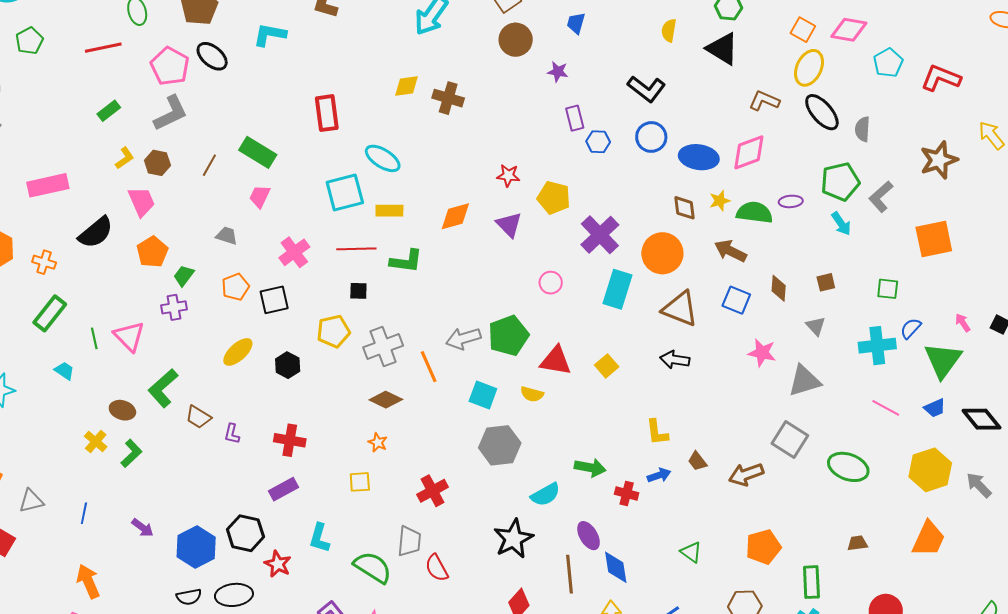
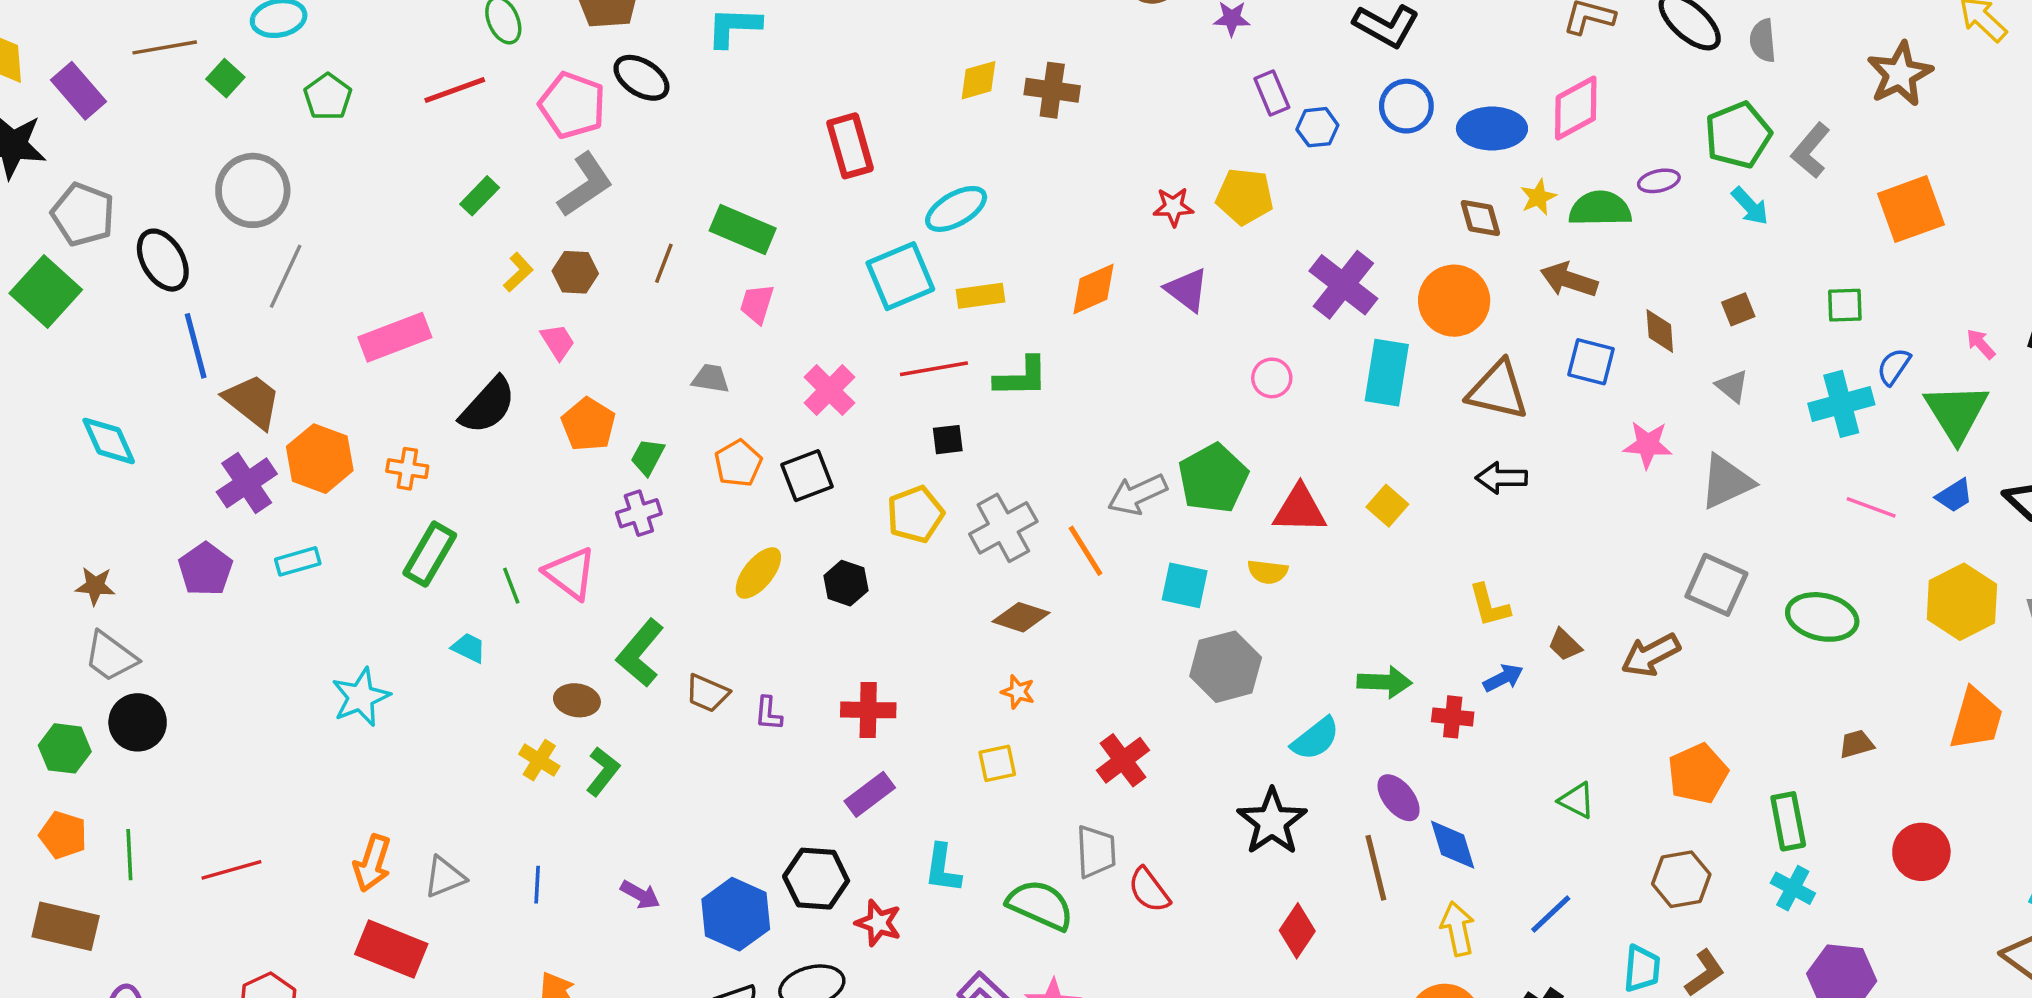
cyan ellipse: (383, 158) -> (956, 209), turned -54
yellow pentagon: (554, 198) -> (1245, 196), moved
pink trapezoid: (142, 202) -> (558, 342), size x0.7

